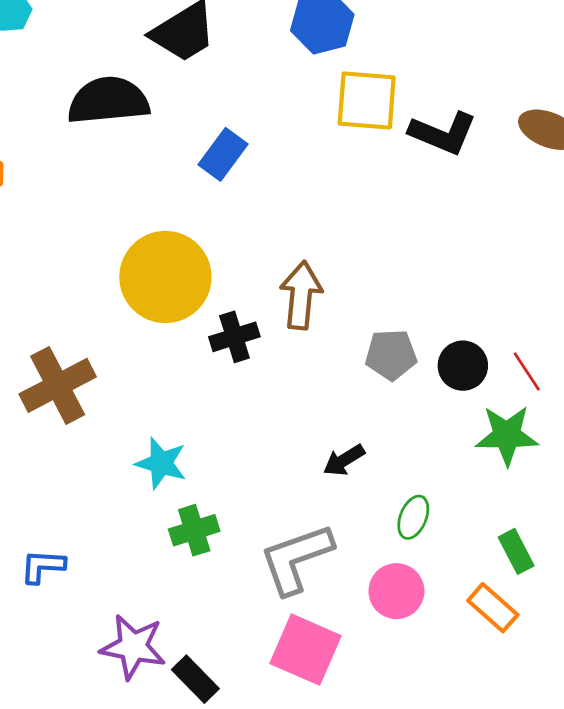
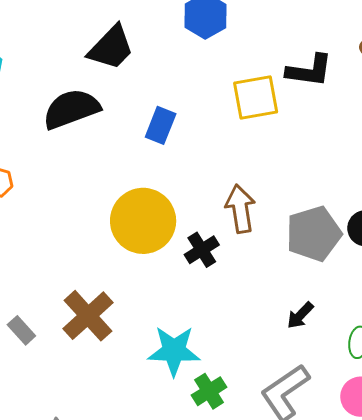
yellow square: (367, 101) -> (256, 98), moved
gray pentagon: (391, 355) -> (314, 234), size x1.5
cyan star: (161, 463) -> (174, 351), size x1.4

